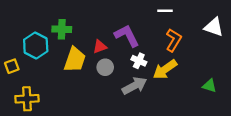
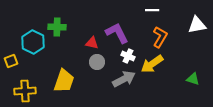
white triangle: (214, 27) -> (197, 25), turned -30
red triangle: (100, 47) -> (92, 43), turned 32
yellow trapezoid: (75, 60) -> (64, 81), moved

